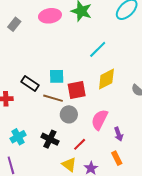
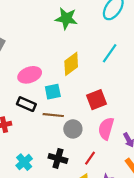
pink ellipse: (50, 16) -> (30, 75), moved
cyan line: (98, 49) -> (110, 53), moved
yellow diamond: (106, 79) -> (71, 64), moved
red square: (77, 90) -> (96, 100), moved

